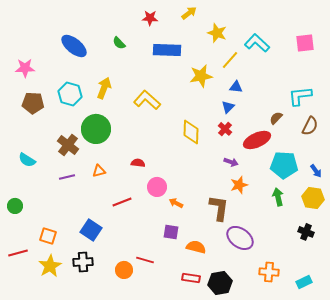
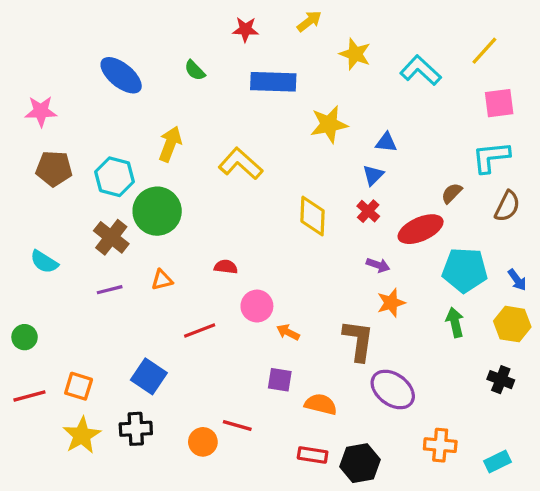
pink square: (305, 43) -> (499, 103), moved
yellow line: (230, 60) -> (484, 51), moved
cyan hexagon: (70, 94) -> (115, 177), moved
red line: (18, 253) -> (29, 396), moved

